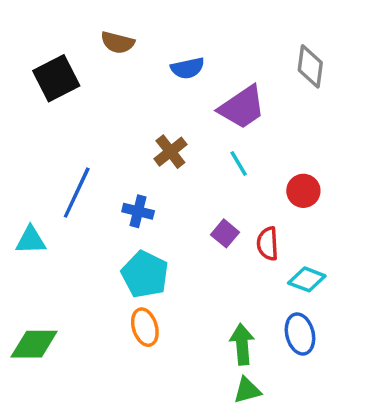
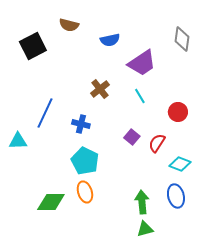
red semicircle: (268, 244) -> (157, 143), turned 36
green diamond: (34, 344) -> (51, 202), moved

